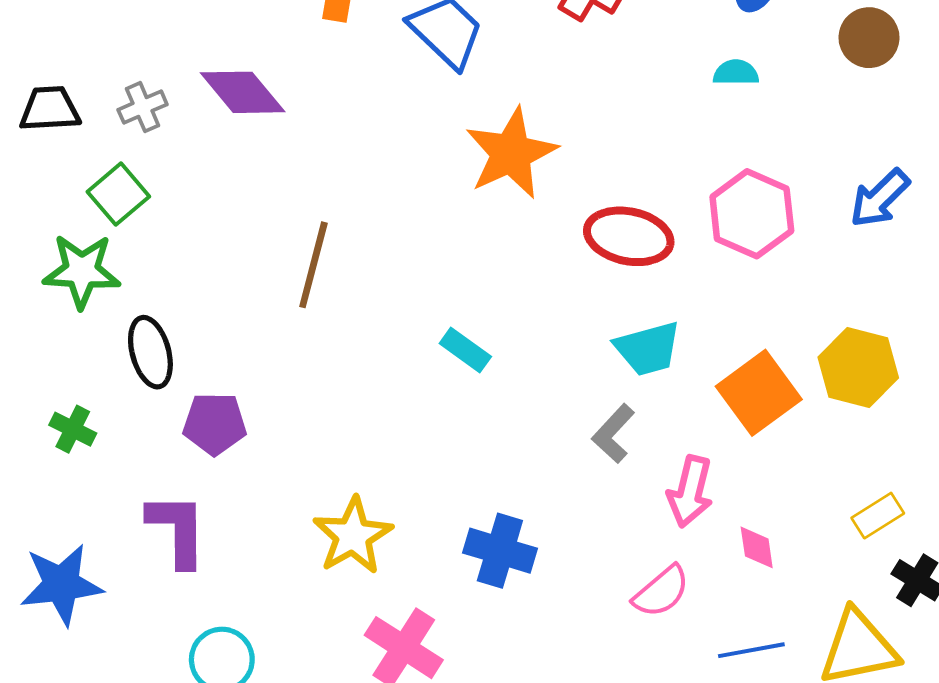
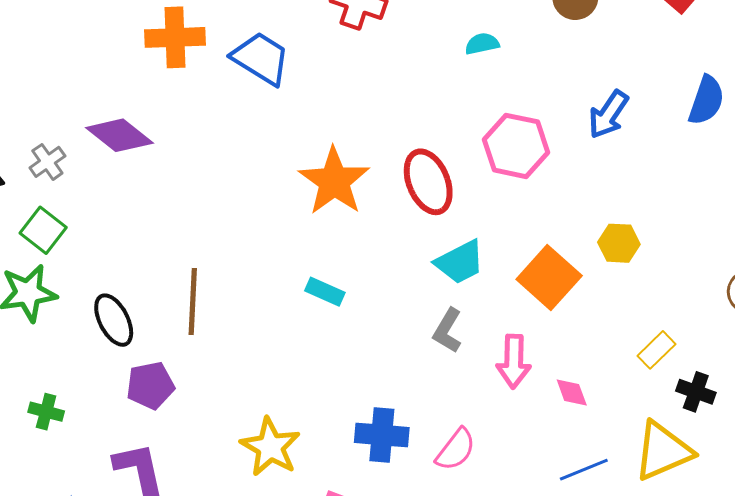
orange star: (511, 153) -> (334, 181), moved
red ellipse: (629, 236) -> (428, 182), turned 68
brown line: (313, 265) -> (193, 302), moved
black ellipse: (150, 352) -> (114, 320), moved
yellow hexagon: (858, 368) -> (619, 243), size x0.7
pink semicircle: (661, 591) -> (456, 450), moved

